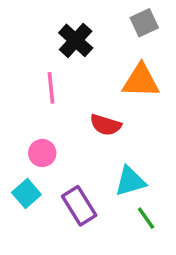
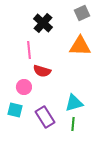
red semicircle: (106, 125) -> (42, 71), moved
cyan square: (26, 193) -> (15, 110), turned -35
green line: (146, 218) -> (73, 124), moved, turned 40

